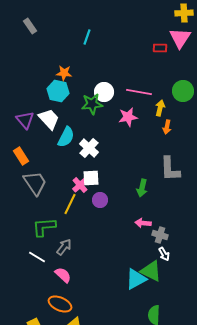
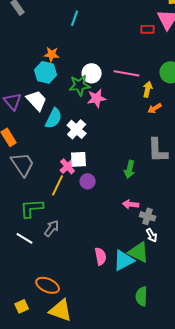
pink star: (128, 117) -> (97, 98), moved
orange arrow: (167, 127) -> (155, 108), turned 48
pink semicircle: (63, 275) -> (101, 256), moved, turned 36

